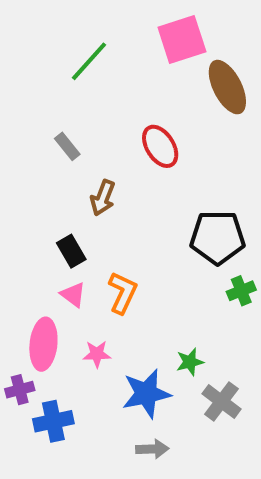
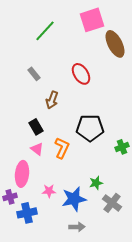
black pentagon: (218, 237) -> (90, 128), moved
pink star: (97, 354) -> (49, 191), moved

